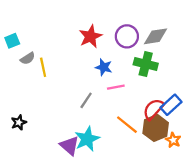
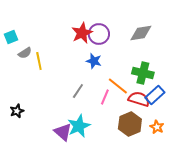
purple circle: (127, 36) -> (99, 34), moved
green cross: (146, 64) -> (143, 73), moved
pink line: (116, 87) -> (105, 97), moved, turned -56
red semicircle: (153, 109) -> (139, 99), turned 65
orange line: (127, 125) -> (118, 86), moved
brown hexagon: (156, 128) -> (130, 124), moved

